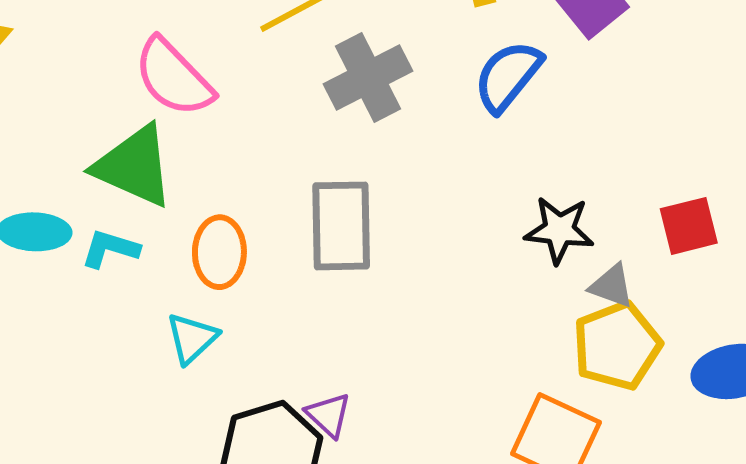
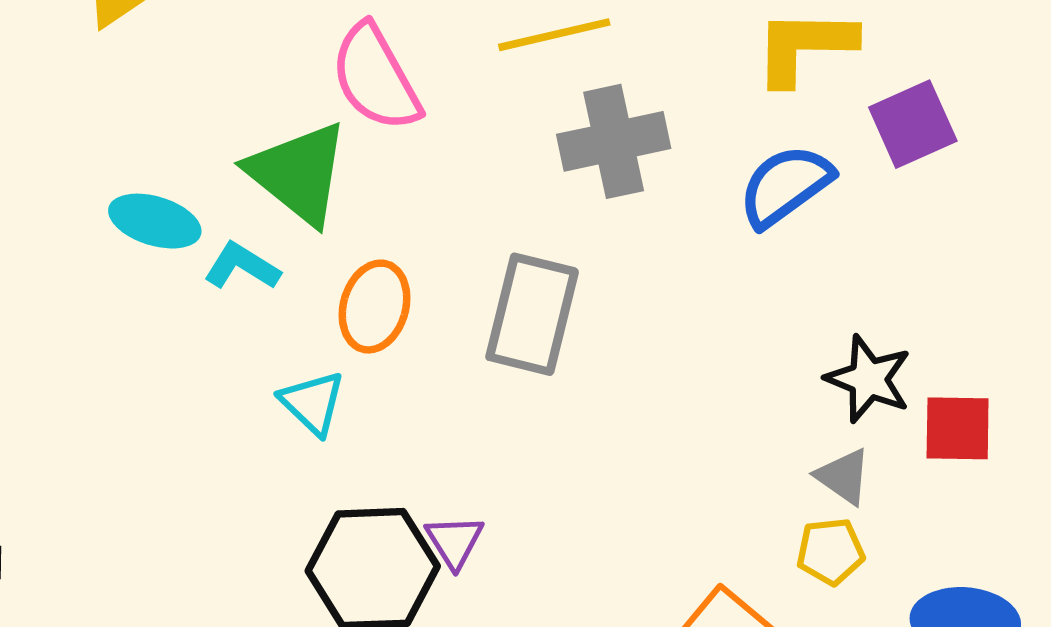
black star: (559, 230) -> (868, 379), moved
cyan triangle: (192, 338) -> (313, 403), turned -48
yellow pentagon: (617, 346) -> (830, 551), size x0.6

